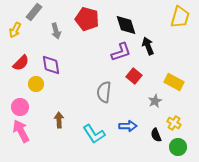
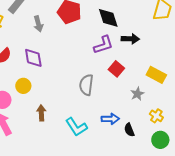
black arrow: (148, 46) -> (130, 39), turned 114
yellow circle: (36, 84) -> (23, 86), moved
black semicircle: (156, 135) -> (129, 130), moved

